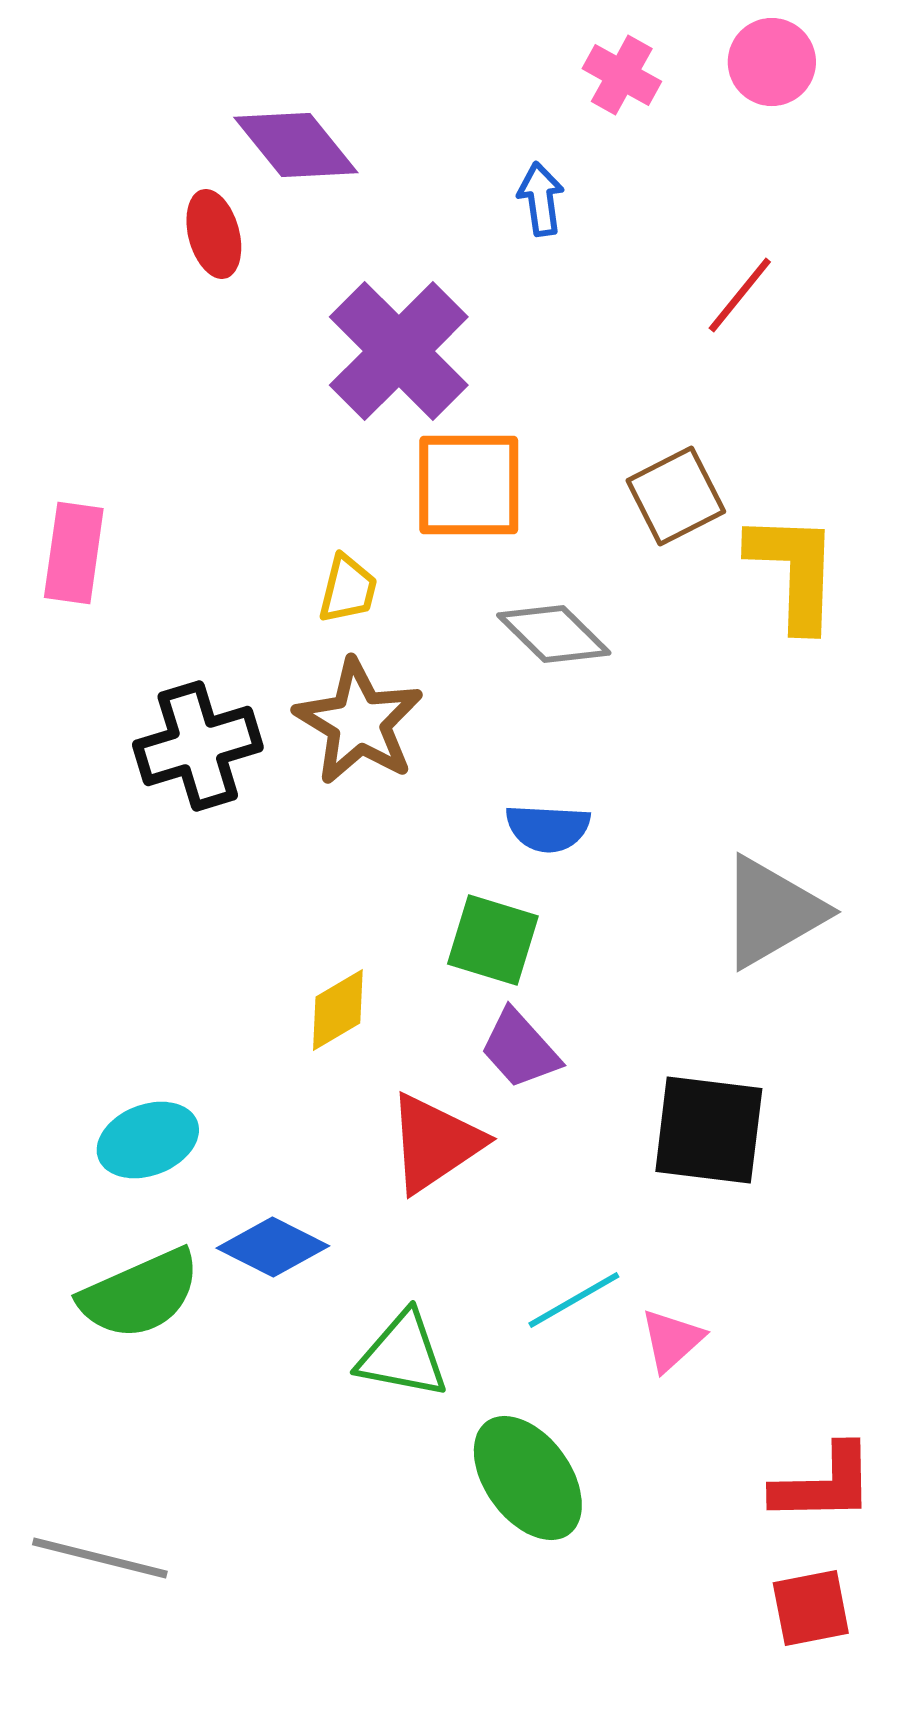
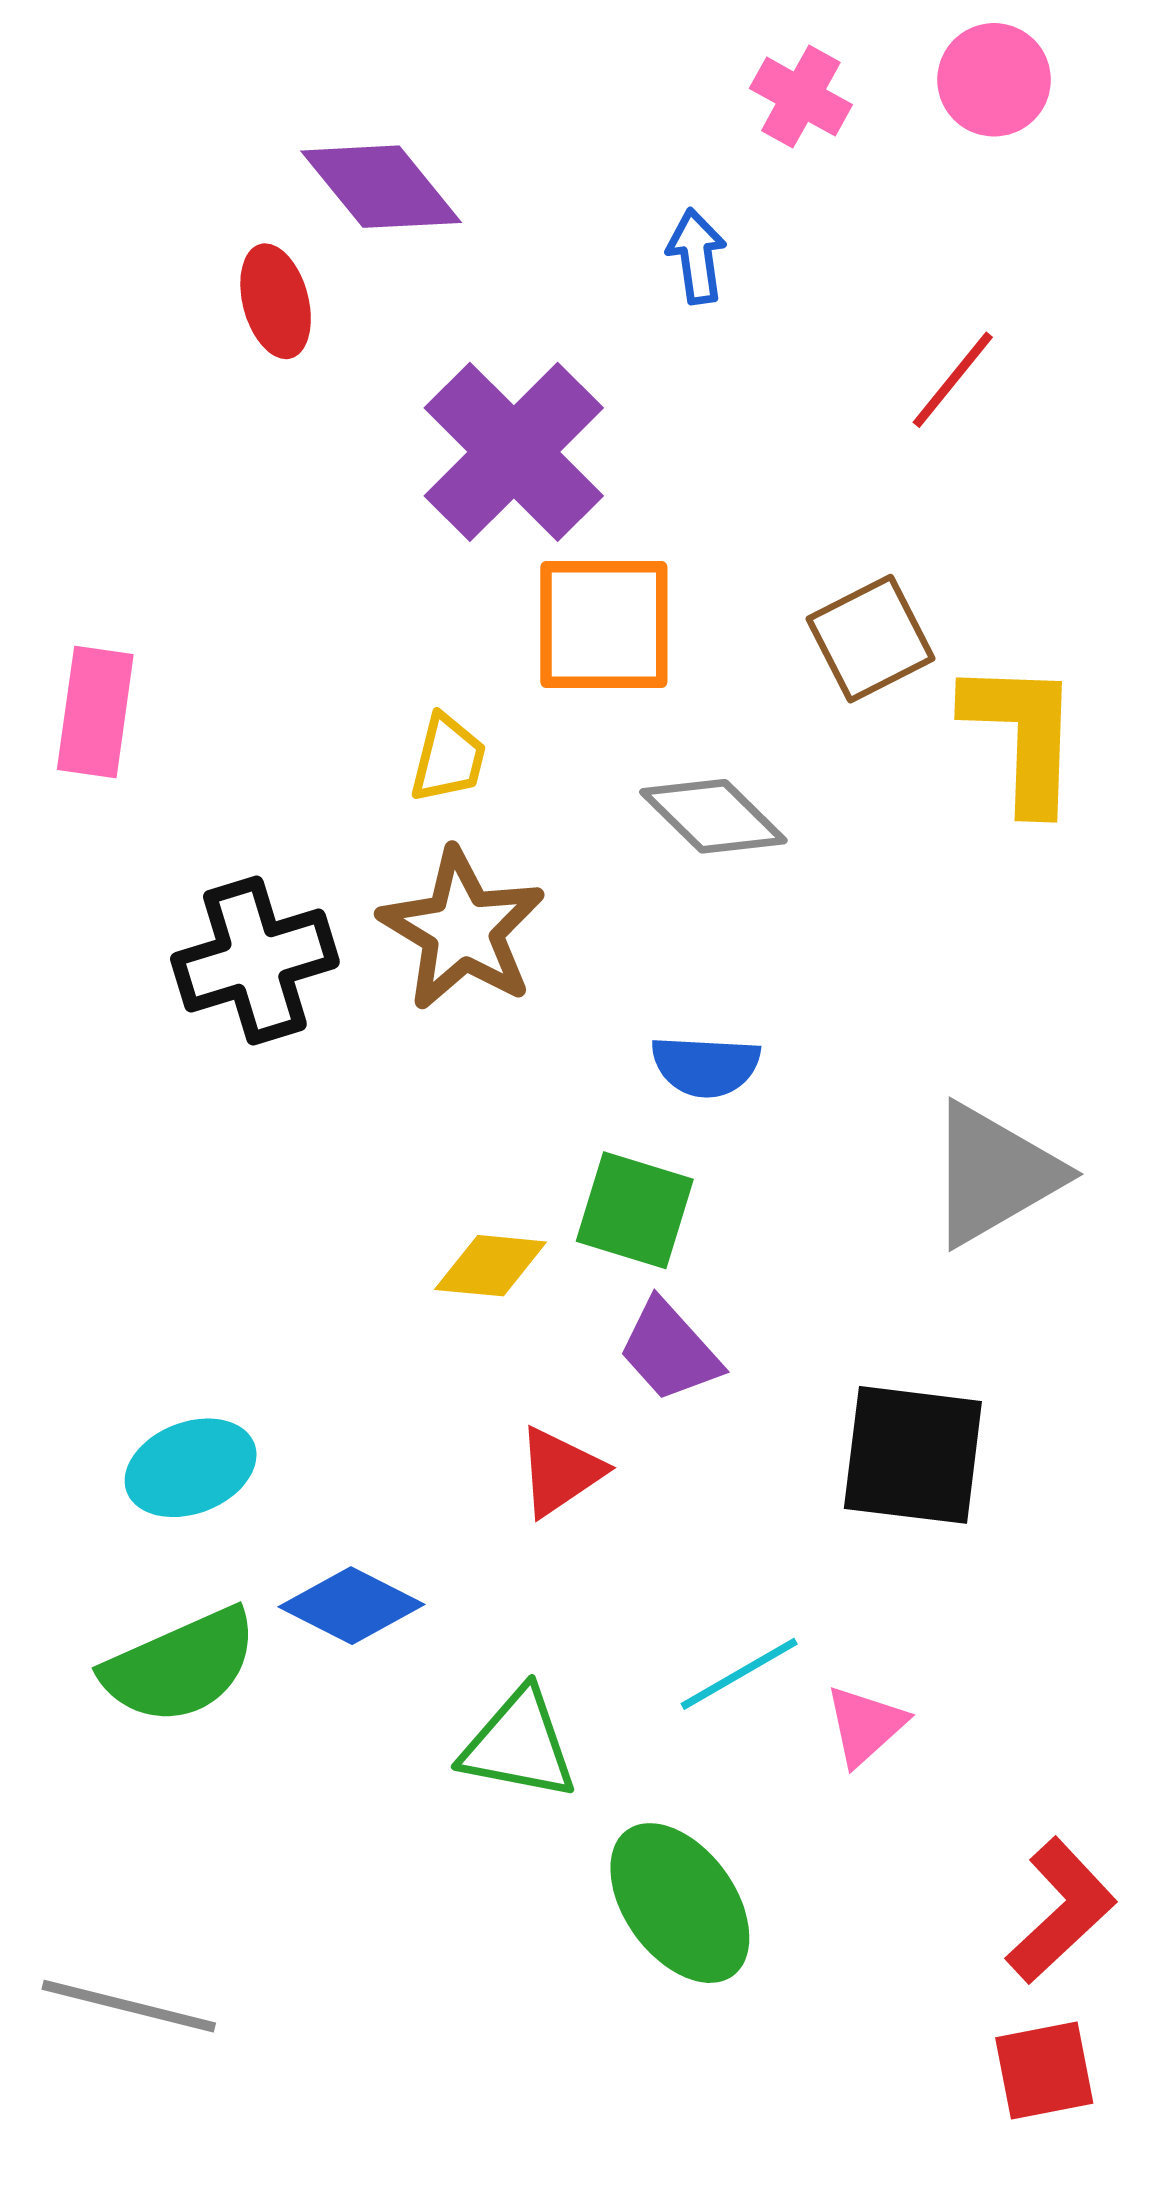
yellow diamond: (338, 1010) -> (491, 1266), moved, turned 36
red triangle: (435, 1143) -> (560, 1472), size x0.7
red L-shape: (824, 1484) -> (1061, 1911), turned -42

